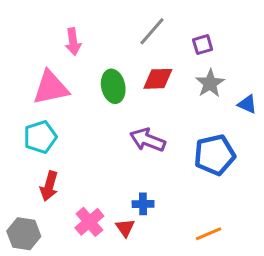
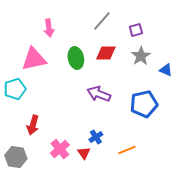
cyan pentagon: (40, 137) -> (15, 89), moved
blue cross: (143, 204) -> (96, 137), turned -32
orange line: (209, 234) -> (127, 150), moved

